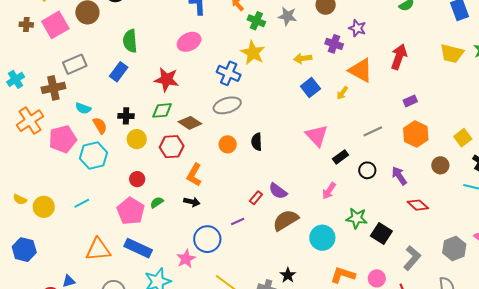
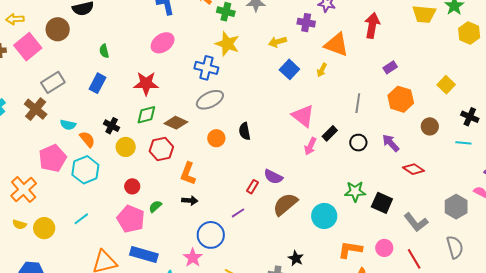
green semicircle: (130, 41) -> (104, 51), size x0.6
brown cross: (53, 88) -> (36, 109), turned -30
black cross: (126, 116) -> (112, 126), turned 35
orange cross: (30, 121) -> (24, 190), moved
gray line: (373, 131) -> (358, 103), turned -48
yellow square: (463, 138) -> (446, 85), moved
pink arrow: (329, 191) -> (310, 146), moved
gray L-shape: (412, 258) -> (416, 222), turned 110

